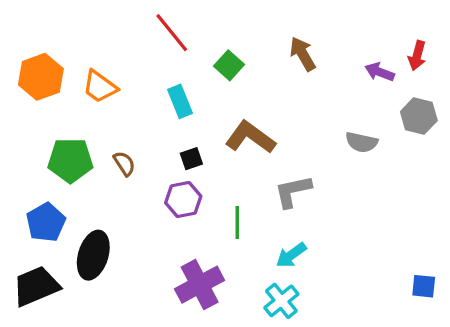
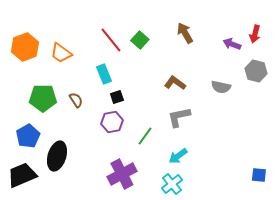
red line: (172, 33) -> (111, 40), moved
cyan rectangle: (180, 101) -> (104, 74), moved
brown L-shape: (250, 137) -> (175, 83), moved, size x0.7
green line: (237, 222) -> (145, 136), turned 36

